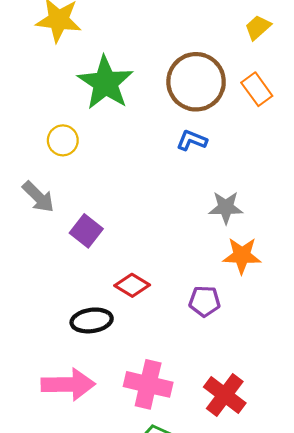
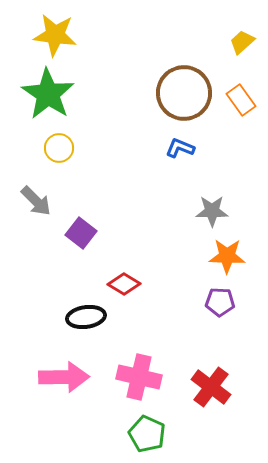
green star: (105, 83) -> (48, 94), moved
purple pentagon: (205, 301) -> (220, 302), moved

